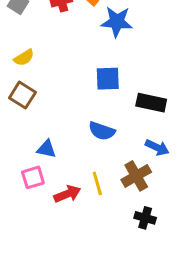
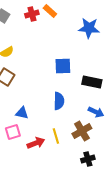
blue star: (117, 22) -> (89, 28), moved
blue semicircle: (102, 131) -> (59, 101), turned -108
black cross: (145, 218) -> (88, 159), turned -32

